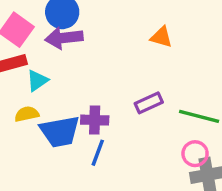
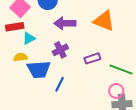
orange triangle: (161, 37) -> (104, 21), size x1.6
purple arrow: (64, 38) -> (65, 23), moved
purple cross: (95, 120) -> (60, 50), moved, turned -35

